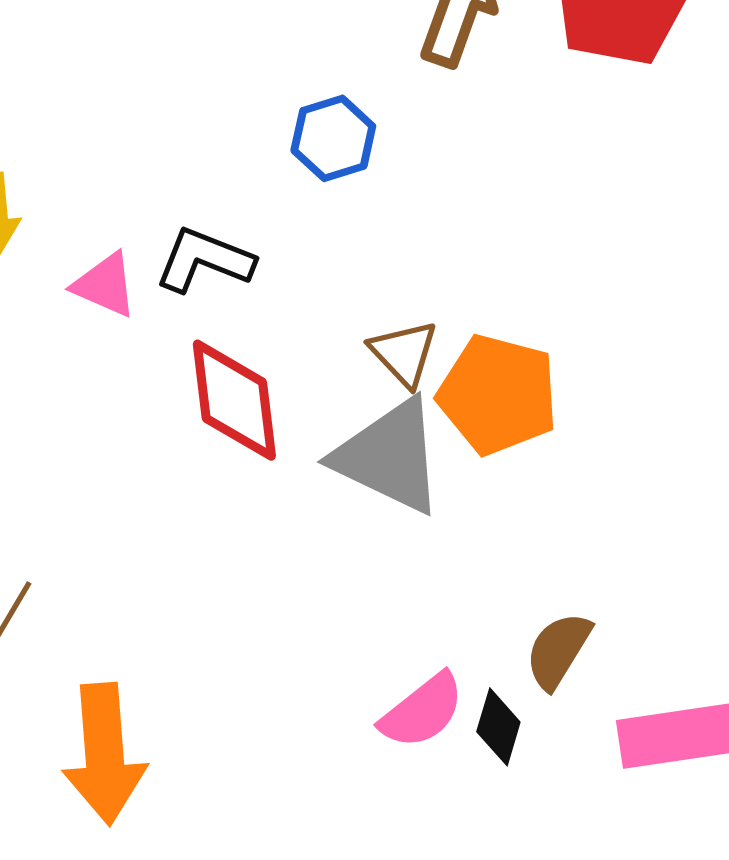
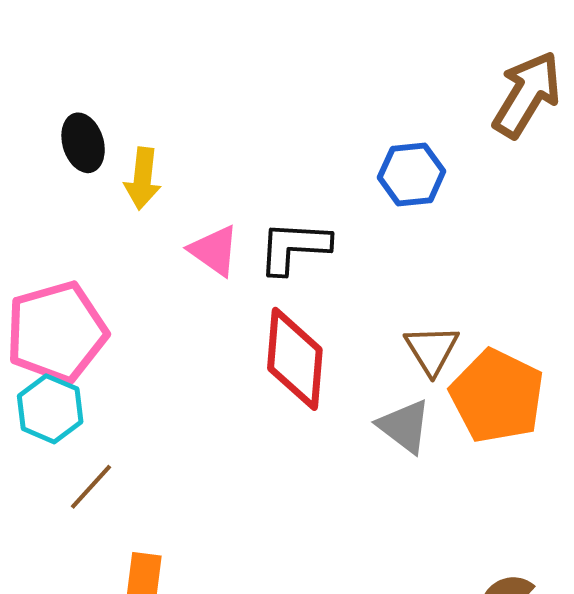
black L-shape: (204, 260) -> (294, 247), turned -30
gray triangle: (389, 456) -> (404, 426), size x0.6

